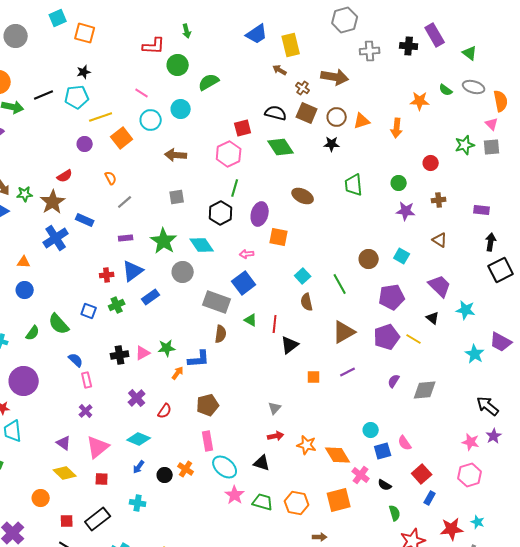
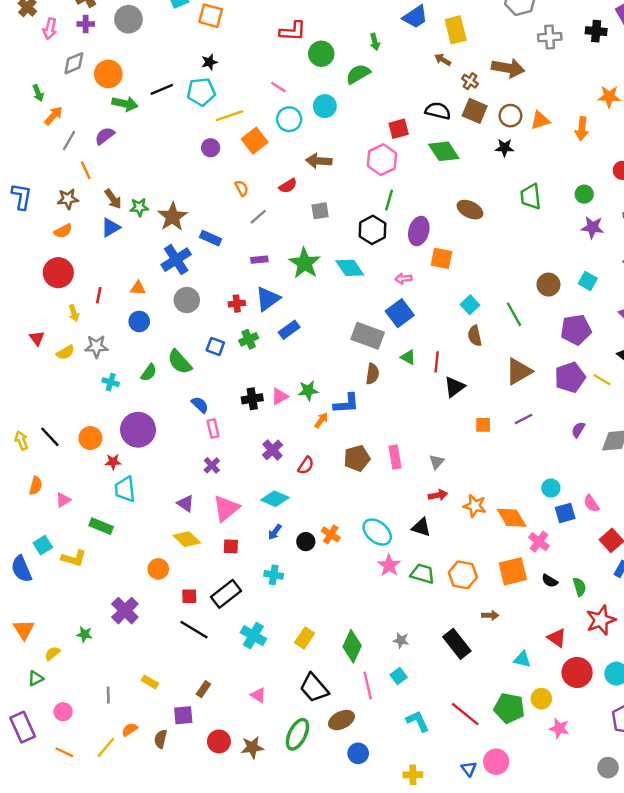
green arrow: (187, 31) -> (375, 42), moved
red semicircle: (65, 176) -> (288, 186), moved
gray circle: (183, 272) -> (187, 300), moved
pink rectangle: (208, 441) -> (395, 457), moved
black semicircle: (385, 485) -> (550, 581), moved

